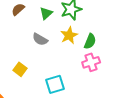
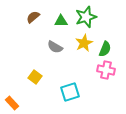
green triangle: (46, 13) -> (61, 21), turned 40
pink cross: (91, 62) -> (106, 70), turned 30

